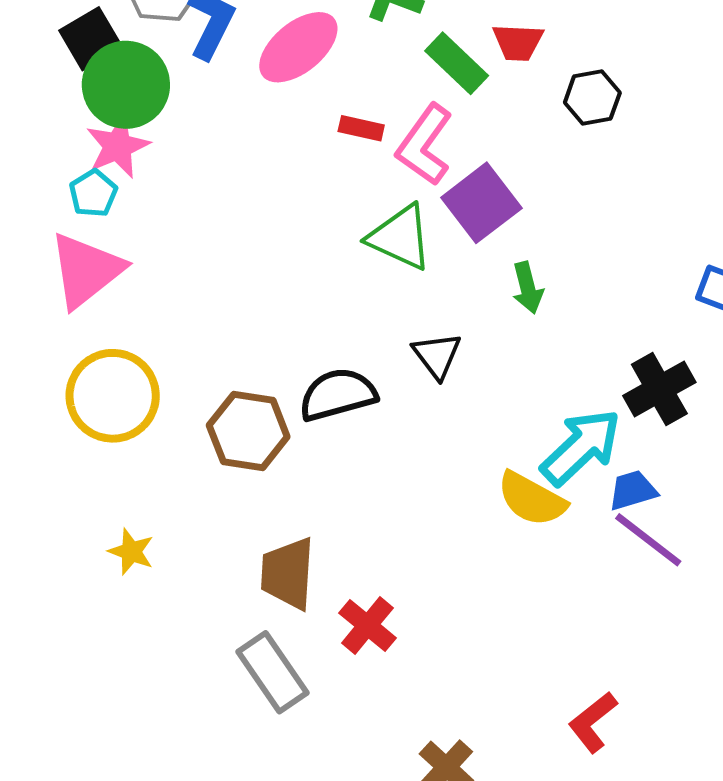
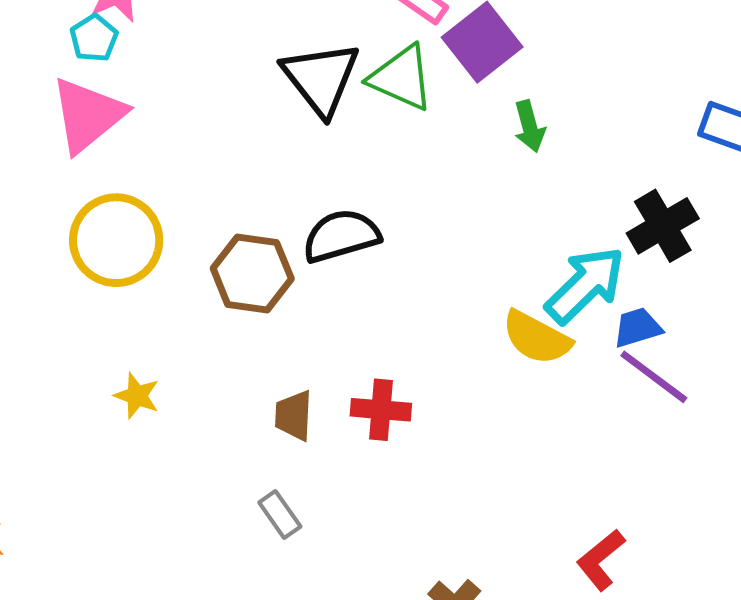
black triangle: (437, 355) -> (321, 78), moved, size x1.6
brown trapezoid: (288, 573) -> (294, 415), size x0.7
red cross: (368, 625) -> (381, 410), moved, turned -34
gray rectangle: (272, 672) -> (280, 514), size x0.6

